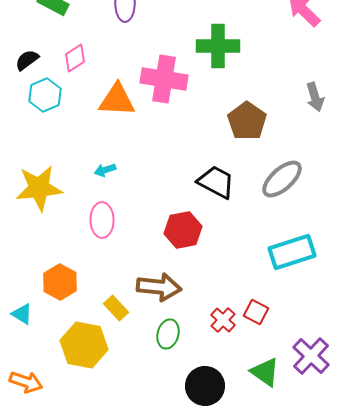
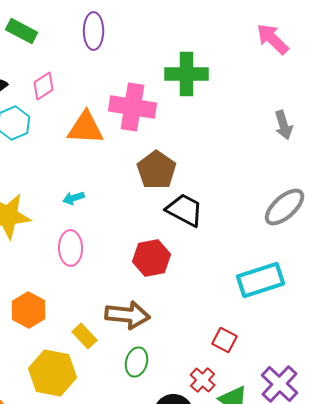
brown pentagon: (247, 121) -> (157, 170), moved
gray ellipse: (282, 179) -> (285, 207), moved
red cross: (223, 320) -> (203, 380), moved

